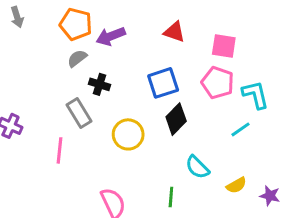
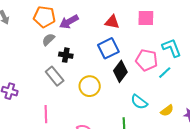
red triangle: (174, 32) -> (112, 22), moved
pink pentagon: (218, 83) -> (147, 60), moved
pink line: (59, 150) -> (46, 114), moved

